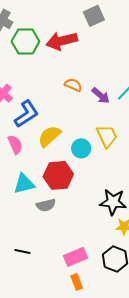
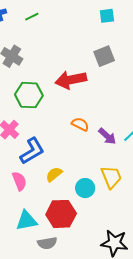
green hexagon: (25, 41) -> (29, 95), moved
yellow semicircle: (49, 136) -> (54, 174), size x0.7

